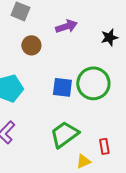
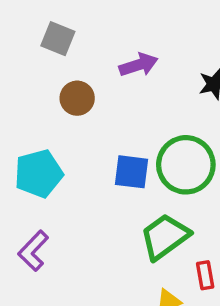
green trapezoid: (64, 134) -> (165, 237), moved

